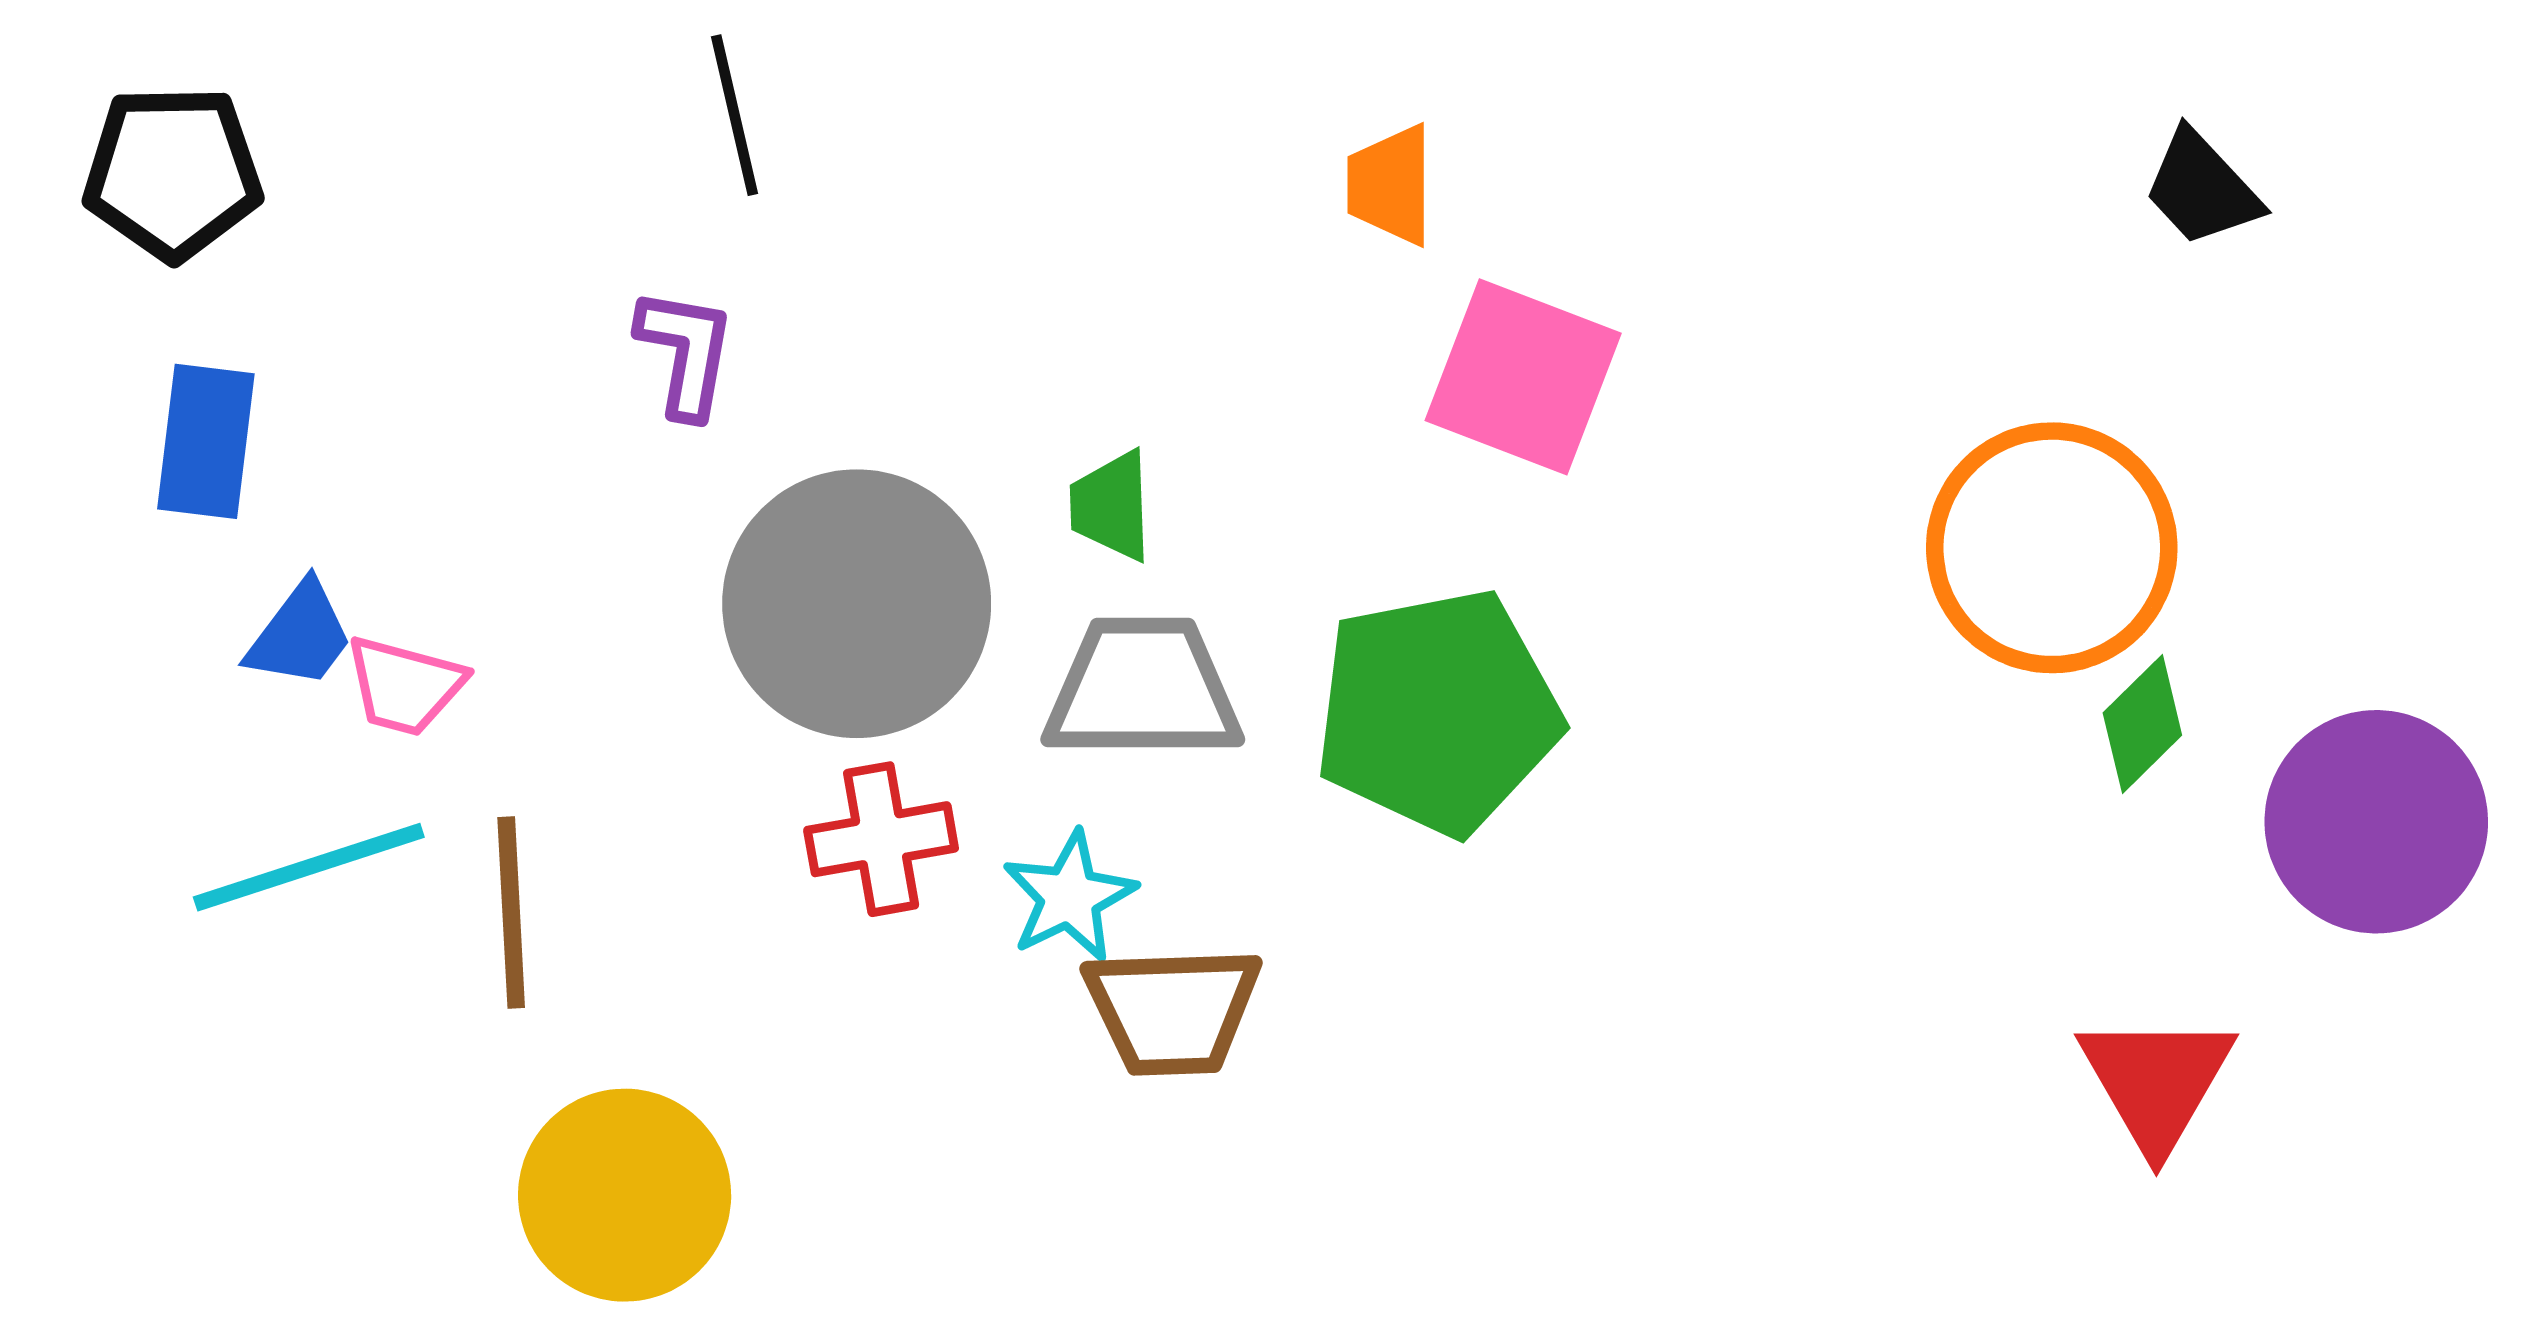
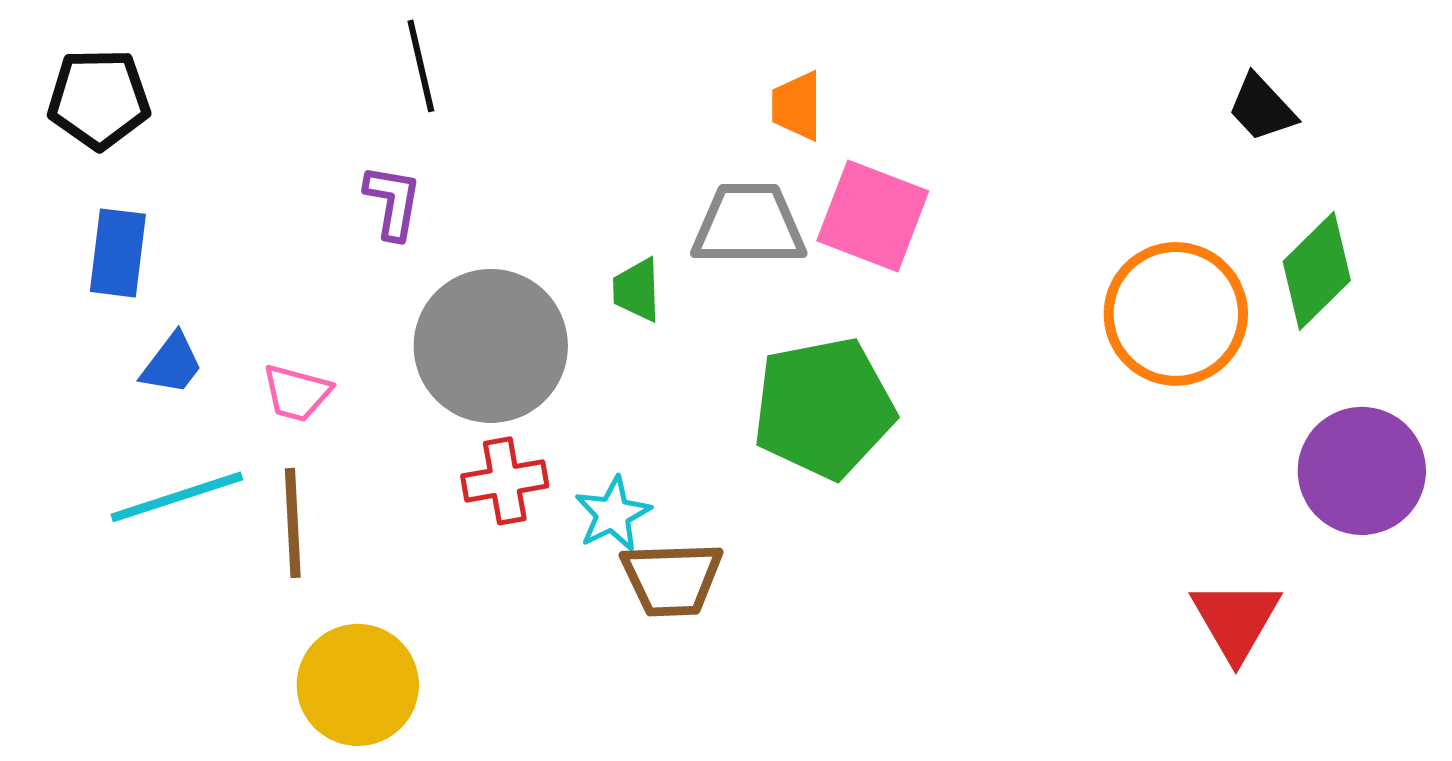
pink trapezoid: (405, 686) -> (297, 393), moved
gray trapezoid: (1143, 689) -> (749, 225), moved
green diamond: (2142, 724) -> (1317, 271), moved, size x1.5

